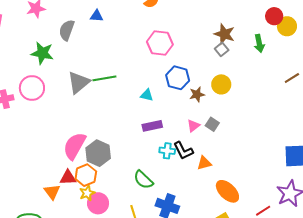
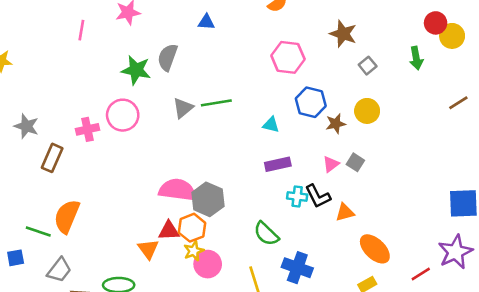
gray semicircle: (67, 30) -> (168, 57), moved
brown star: (224, 34) -> (343, 34), moved
gray triangle: (79, 82) -> (183, 108), size x0.7
pink semicircle: (75, 146) -> (177, 190), turned 68

